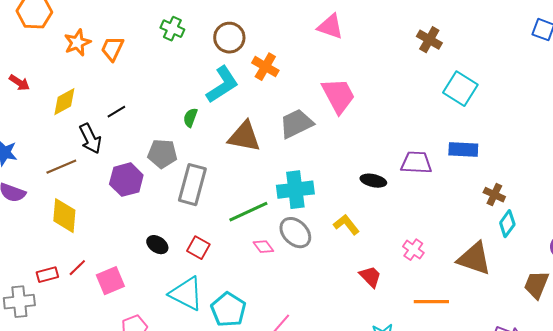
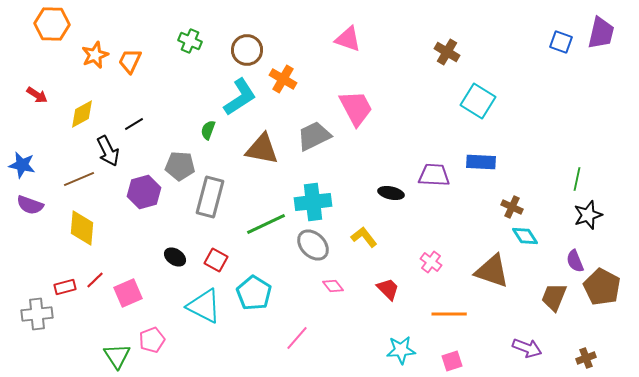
cyan diamond: (507, 224) -> (525, 236), turned -68
pink diamond: (263, 247) -> (333, 286), moved
cyan pentagon: (228, 310) -> (254, 293), moved

